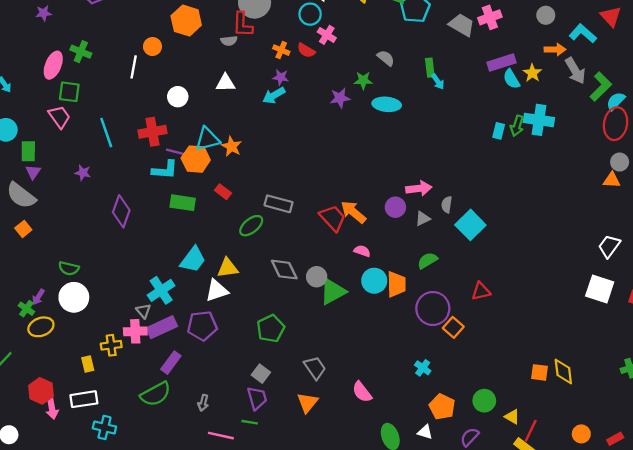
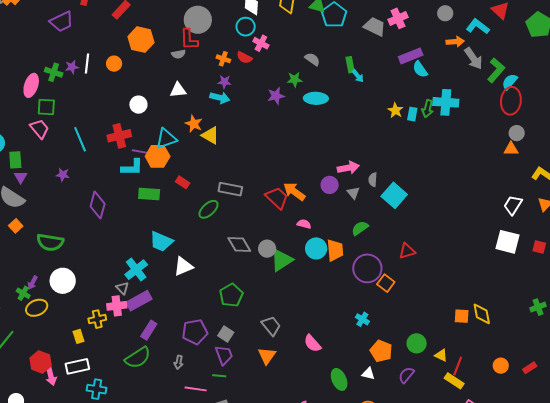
purple star: (44, 13) -> (72, 67), moved
white line: (134, 67) -> (87, 64), moved
yellow star: (532, 73) -> (395, 110), moved
cyan arrow: (274, 95) -> (220, 98), turned -132
orange star: (231, 146) -> (194, 124), moved
gray triangle: (423, 219) -> (353, 193), turned -40
cyan trapezoid: (193, 260) -> (161, 242), turned 80
green semicircle: (69, 268) -> (50, 242), moved, size x1.5
yellow triangle: (228, 268) -> (210, 135), moved, turned 42
purple pentagon: (202, 326) -> (195, 332), moved

